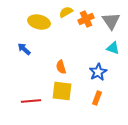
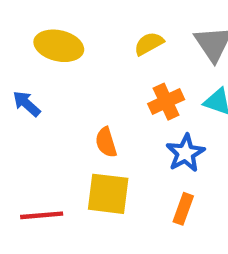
yellow semicircle: (66, 12) -> (149, 44), moved
orange cross: (86, 19) -> (166, 102), moved

